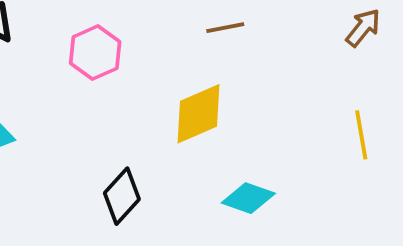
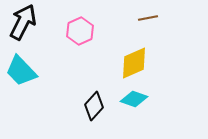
cyan diamond: (248, 198) -> (134, 99), moved

